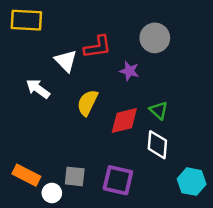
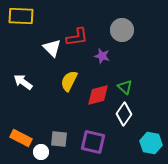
white arrow: (38, 89) -> (23, 82), moved
white diamond: (157, 145) -> (124, 114), turned 30

